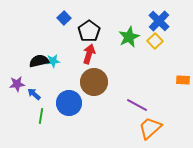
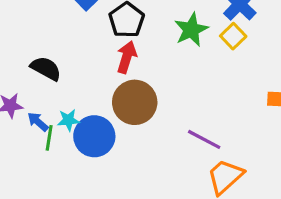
black semicircle: (39, 61) -> (46, 68), turned 42
cyan star: (53, 61) -> (68, 120), moved
green line: (41, 116) -> (49, 138), moved

